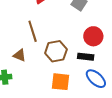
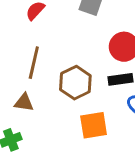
brown line: (33, 31) -> (34, 63), turned 45

